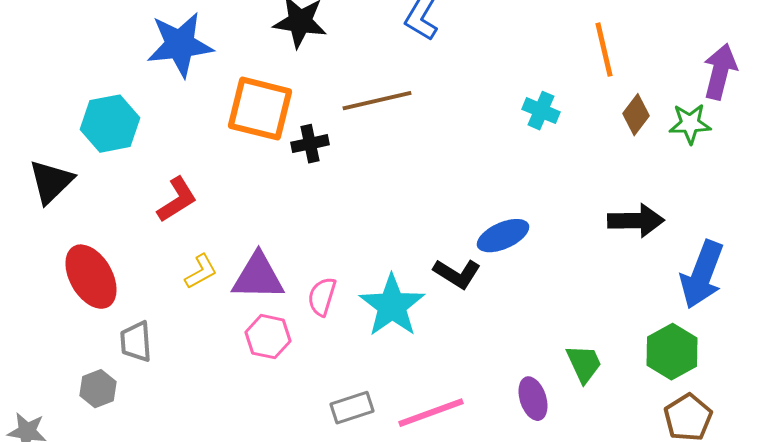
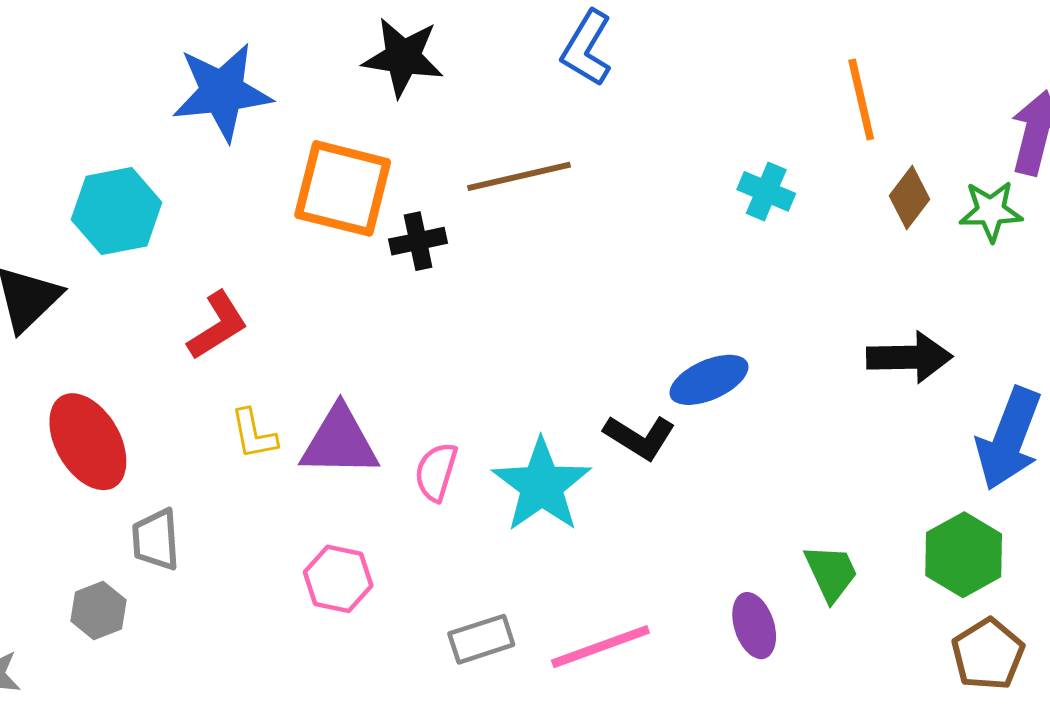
yellow L-shape: (201, 272) -> (254, 434), turned 108
pink hexagon: (268, 337) -> (338, 579), moved

